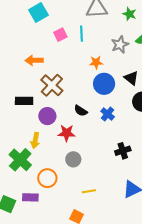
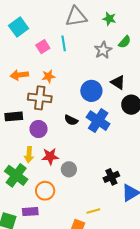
orange star: (96, 62) -> (48, 76), moved
brown cross: (52, 85) -> (40, 98), turned -30
blue cross: (108, 114) -> (98, 121), size x1.6
red star: (67, 133) -> (50, 156), moved
black cross: (123, 151) -> (111, 177), moved
yellow line: (89, 191) -> (93, 211), moved

